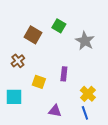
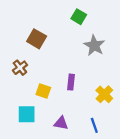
green square: (59, 26) -> (79, 17), moved
yellow cross: (88, 94) -> (104, 94), moved
cyan square: (14, 97) -> (27, 114), moved

